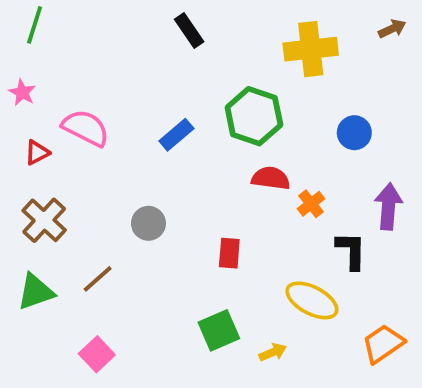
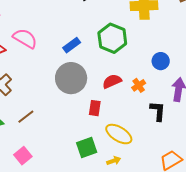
blue circle: (354, 133) -> (161, 61), moved
red semicircle: (271, 178) -> (112, 81), moved, turned -36
gray circle: (148, 223) -> (71, 78), moved, size x1.8
yellow ellipse: (312, 300) -> (119, 134), moved

